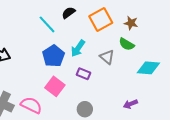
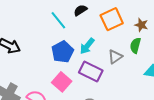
green semicircle: (127, 44) -> (135, 45), turned 70
gray triangle: (107, 57) -> (115, 57), turned 42
purple rectangle: (83, 74) -> (91, 71), size x1.6

